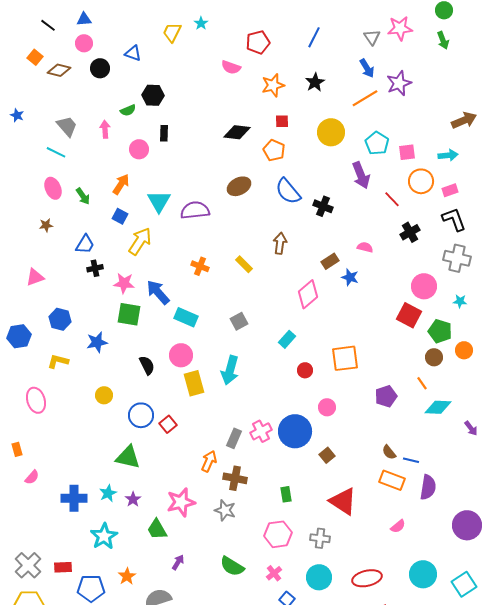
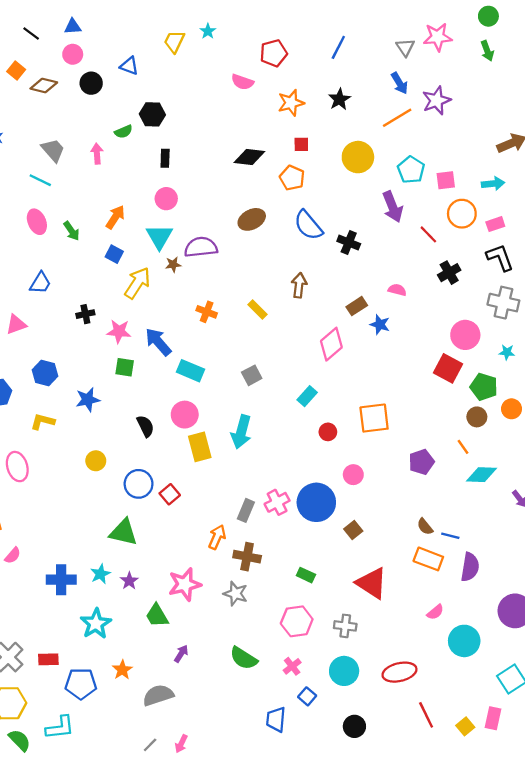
pink circle: (139, 149) -> (166, 199), moved
brown star: (46, 225) -> (173, 264), moved
blue trapezoid: (85, 244) -> (40, 283), moved
green square: (129, 314) -> (125, 367), size x0.7
green rectangle: (286, 494) -> (306, 575), turned -56
cyan circle: (423, 574) -> (464, 641), moved

